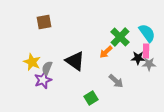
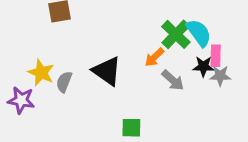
cyan semicircle: (147, 33) -> (199, 33), moved
purple star: (43, 80) -> (21, 100), moved, turned 30
gray arrow: (116, 81) -> (173, 80), moved
green square: (91, 98) -> (131, 128), turned 32

